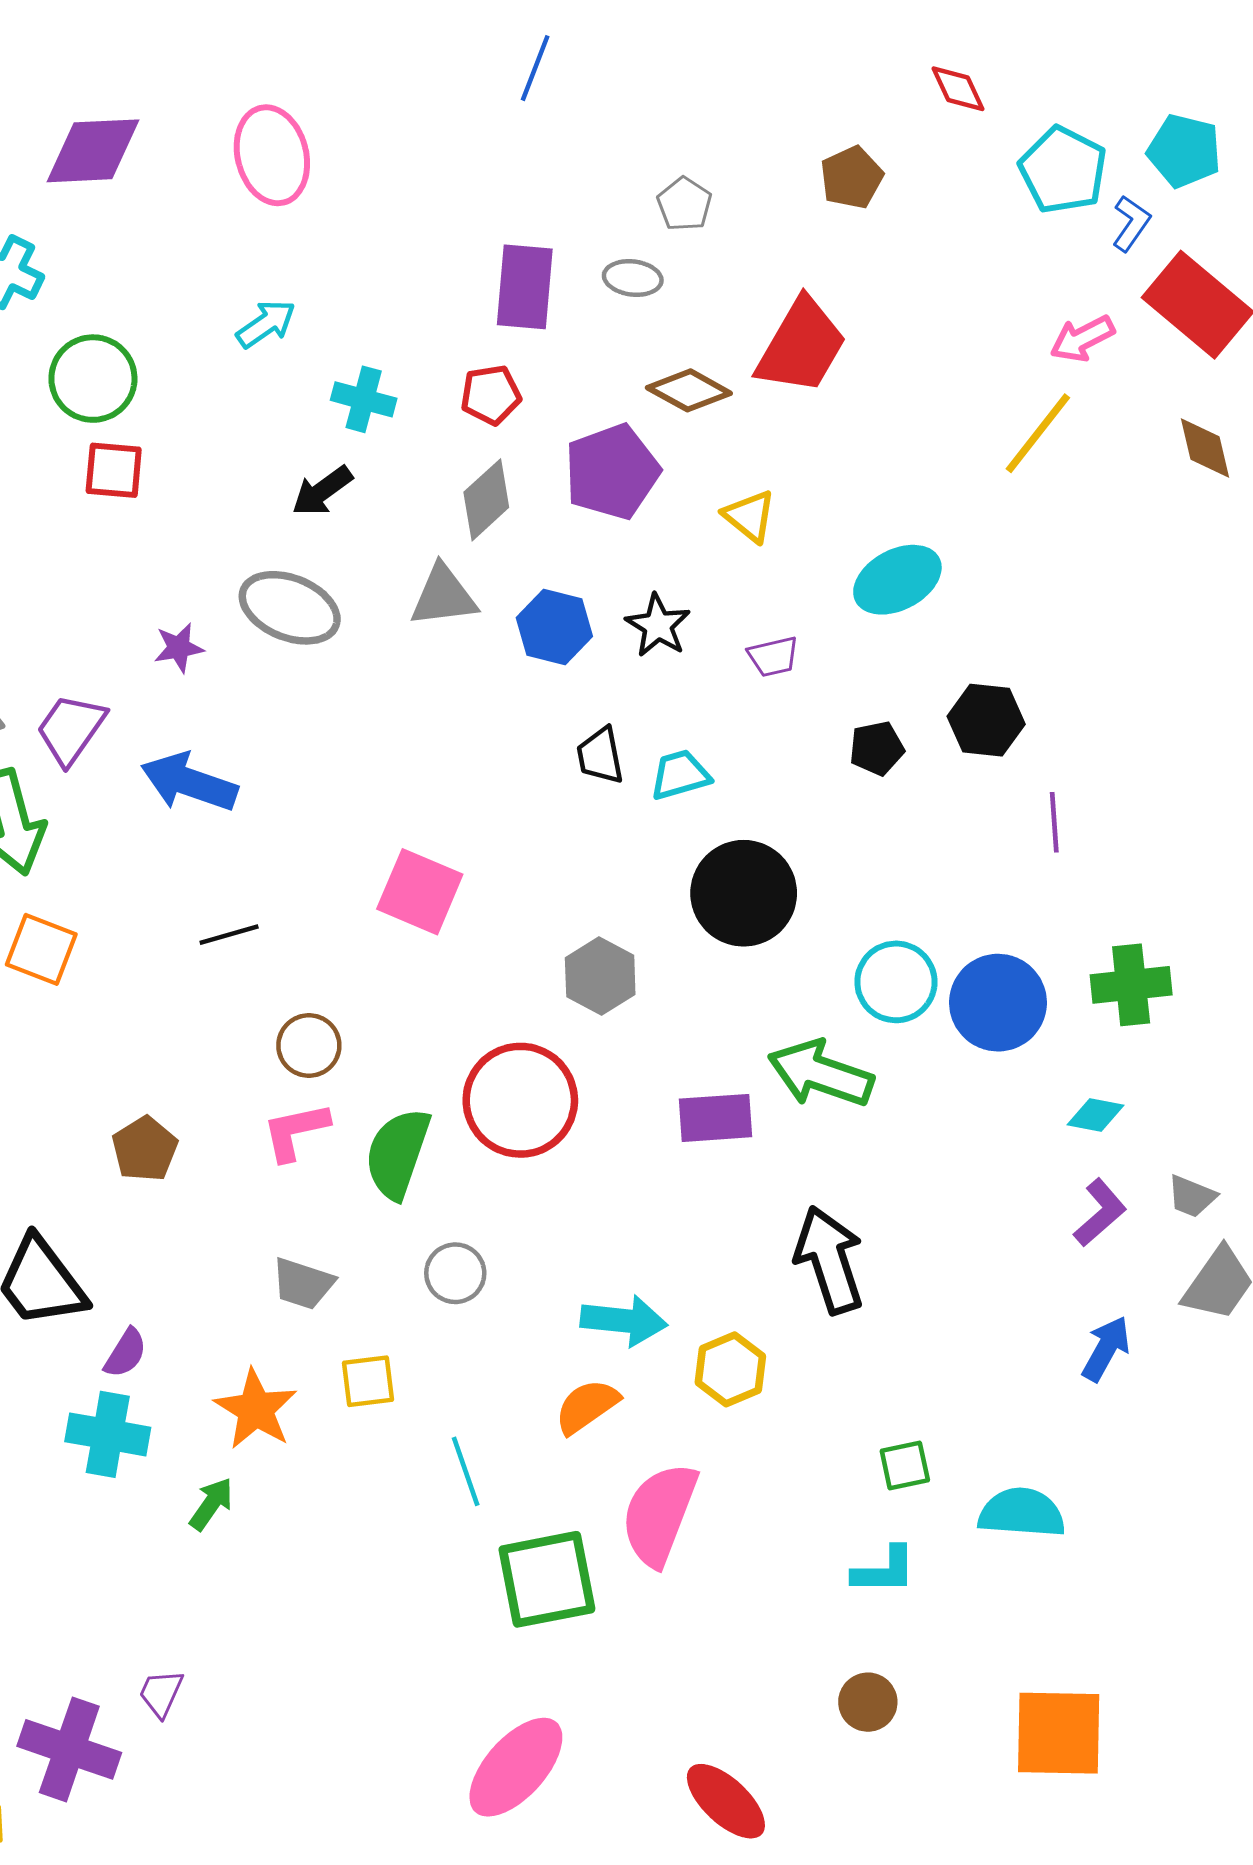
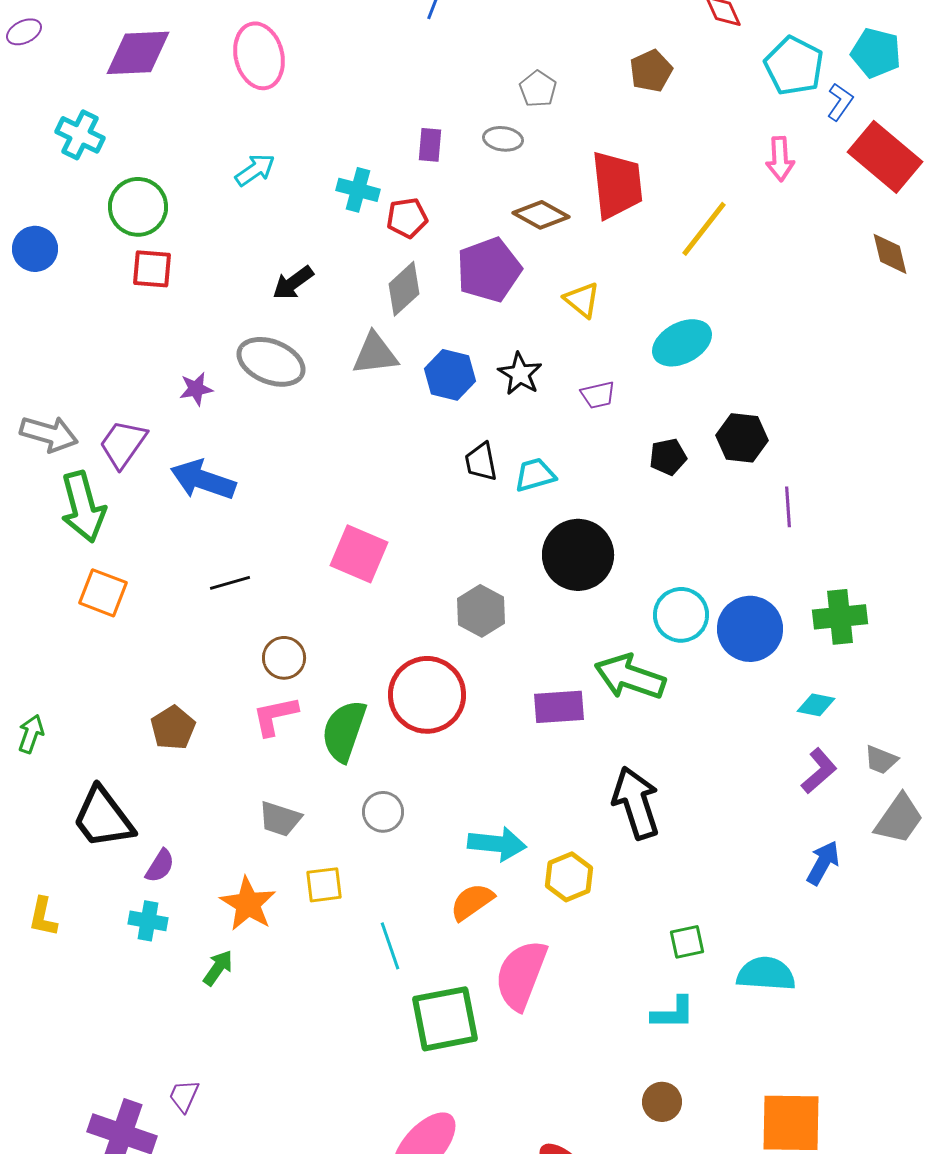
purple rectangle: (525, 287) -> (430, 145), size x0.6
pink arrow: (1082, 339) -> (780, 159), moved, turned -66
red trapezoid: (801, 346) -> (617, 185), turned -36
cyan cross: (364, 399) -> (358, 190), moved
yellow line: (1038, 433) -> (704, 229), moved
cyan cross: (108, 1434) -> (148, 921), size x0.7

